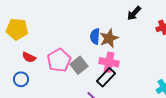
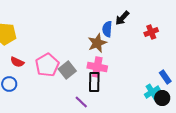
blue semicircle: (95, 36) -> (107, 29), moved
black rectangle: (106, 77) -> (94, 82), turned -42

